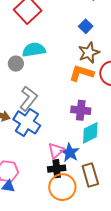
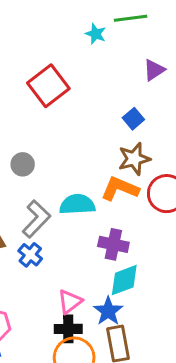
cyan semicircle: (34, 50) -> (77, 204), moved
blue cross: (27, 122) -> (30, 255), size x0.6
blue star: (70, 153) -> (108, 311), moved

